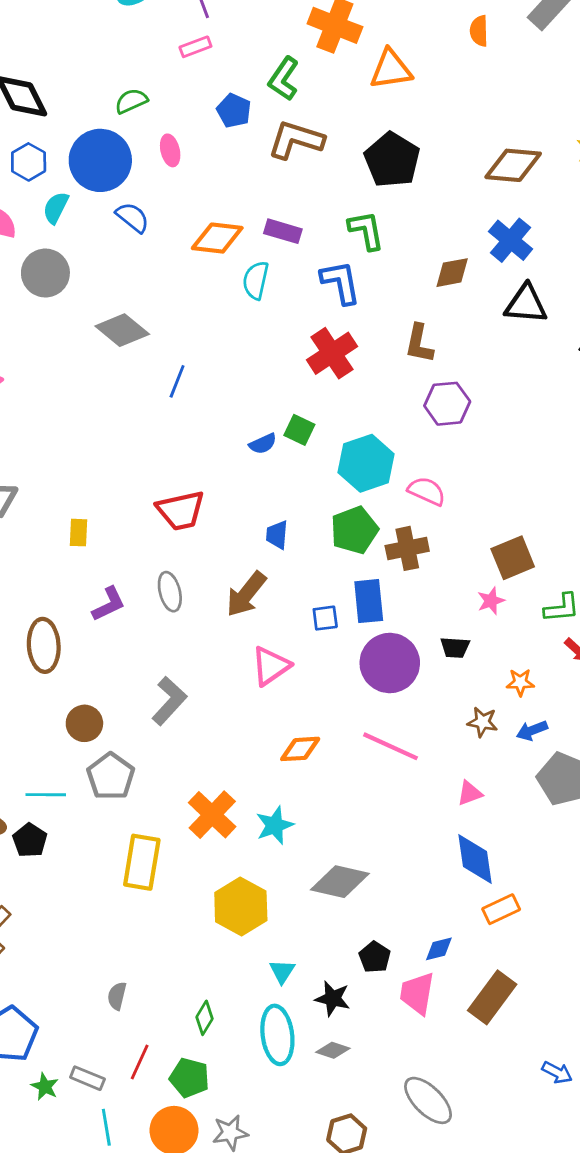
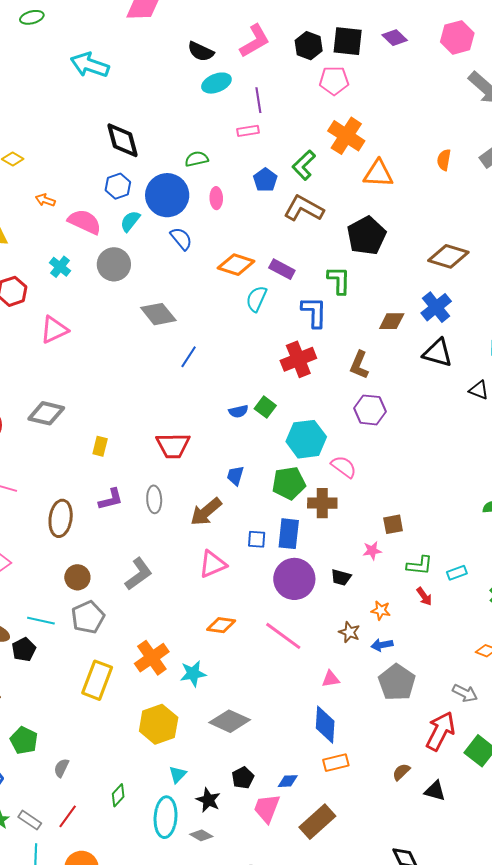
brown square: (513, 558) -> (393, 524), size x0.7
green pentagon: (189, 1078) -> (24, 740), moved

